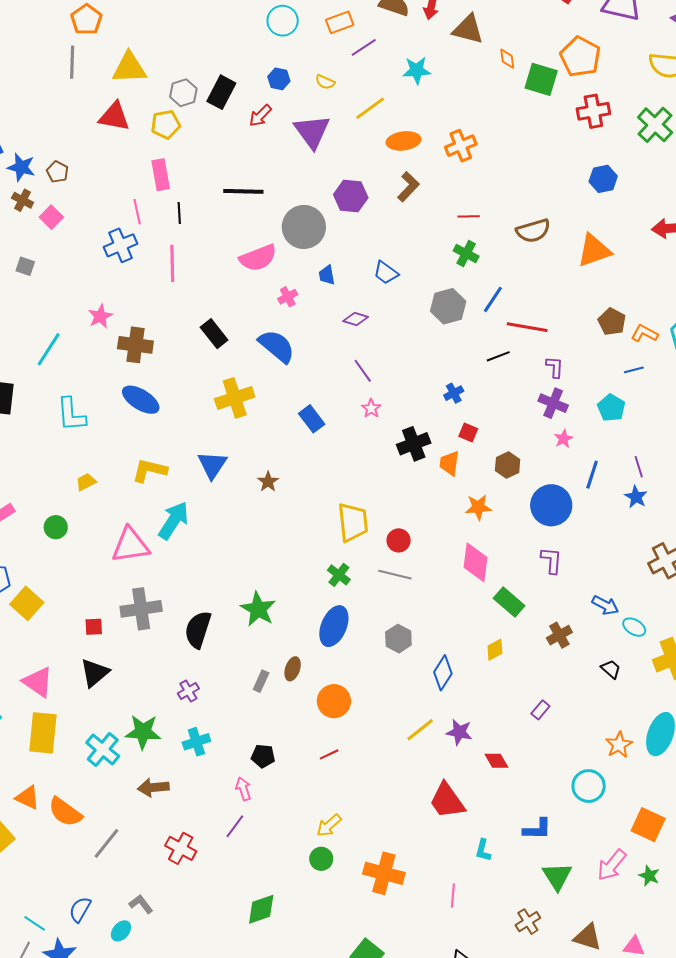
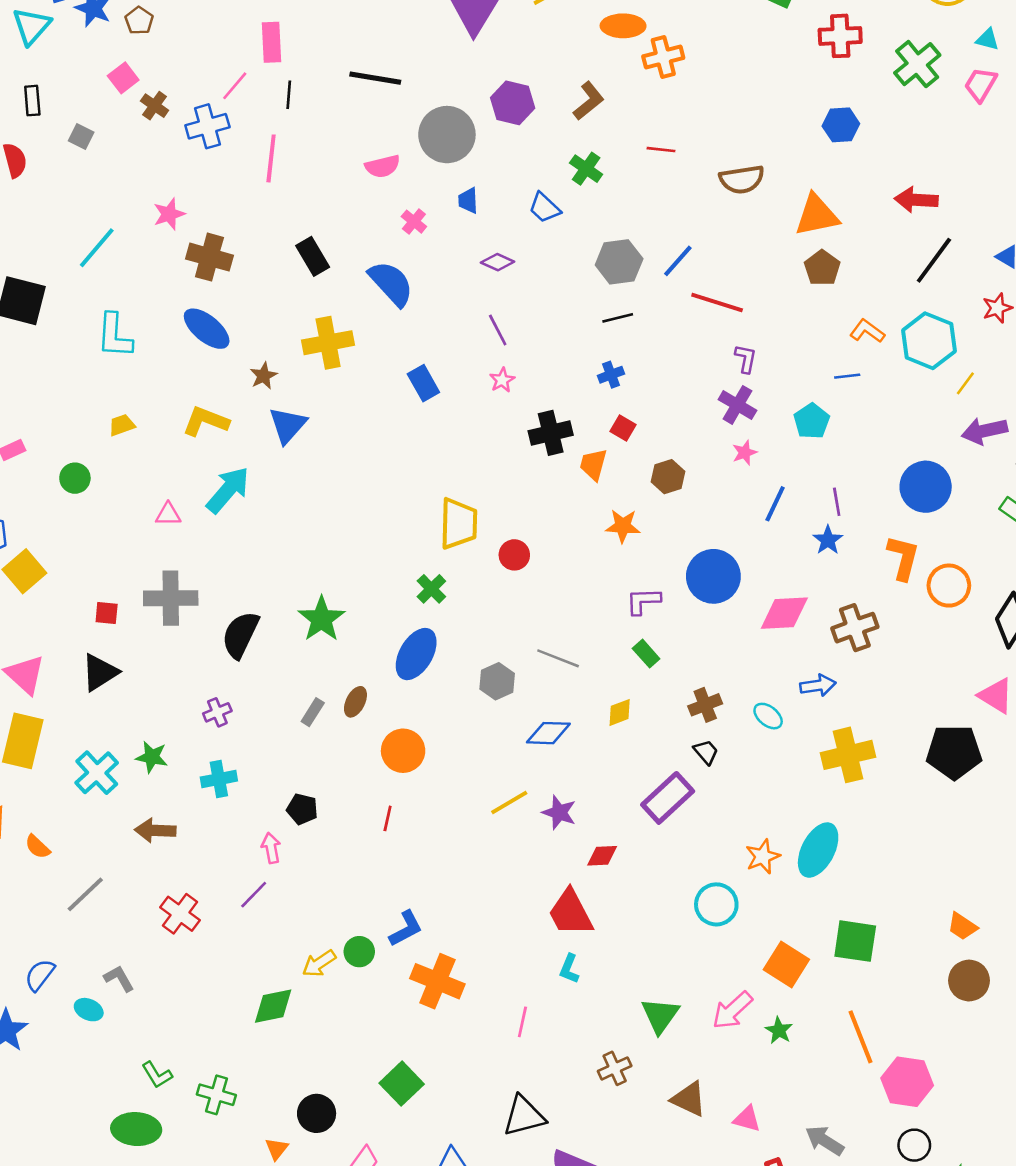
orange ellipse: (403, 141) -> (623, 26), moved
brown cross: (23, 200) -> (155, 106), moved
pink line: (137, 212) -> (235, 86), turned 45
green cross: (466, 253) -> (586, 169), moved
pink semicircle: (258, 258) -> (383, 166), size x0.7
pink cross: (288, 297) -> (414, 222), turned -30
brown pentagon: (612, 322) -> (822, 268), moved
black line: (498, 356) -> (618, 318), moved
brown star: (268, 482) -> (264, 376), moved
blue circle: (551, 505) -> (713, 576), moved
pink triangle: (130, 545) -> (168, 514), size x0.5
purple L-shape: (551, 560) -> (643, 601), moved, turned -104
pink diamond: (475, 562) -> (784, 613), moved, turned 72
gray line: (395, 575) -> (558, 658), moved
green rectangle: (509, 602) -> (646, 654), size x0.7
blue arrow: (605, 605) -> (818, 685), moved, turned -44
cyan ellipse: (634, 627) -> (768, 716), moved
black trapezoid: (611, 669) -> (706, 752), moved
blue diamond: (443, 673) -> (548, 733), turned 52
purple rectangle: (540, 710) -> (668, 798), size x2.0
green star: (143, 732) -> (152, 757), size x0.7
red line: (329, 754) -> (388, 818), turned -60
red diamond: (496, 761) -> (602, 856), turned -70
red trapezoid: (447, 801) -> (571, 913), moved
orange semicircle: (65, 812) -> (37, 847), size x0.6
yellow arrow: (329, 825) -> (319, 963), moved
blue L-shape: (537, 829) -> (406, 929), moved, turned -36
cyan ellipse: (121, 931) -> (89, 1010), turned 65

